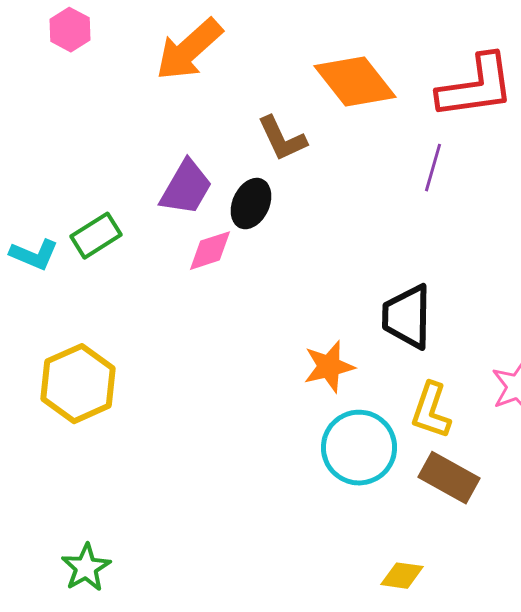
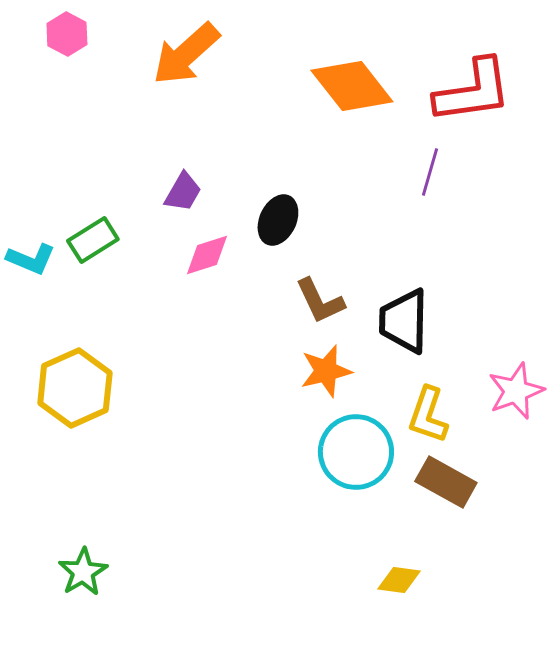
brown L-shape: (282, 139) -> (320, 301), moved
purple trapezoid: (186, 188) -> (183, 192), size x0.7
black ellipse: (251, 204) -> (278, 220), moved

